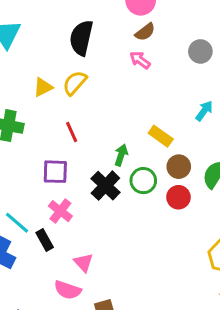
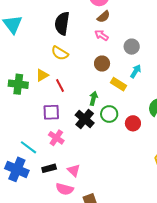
gray circle: (200, 51) -> (132, 47), moved
yellow semicircle: (75, 83) -> (60, 53), turned -96
yellow triangle: (43, 87) -> (42, 75), moved
cyan arrow: (204, 111) -> (136, 71), moved
brown circle: (179, 167) -> (102, 64), moved
black rectangle: (45, 240) -> (49, 168), moved, turned -72

